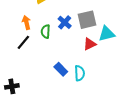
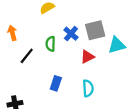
orange arrow: (26, 23) -> (12, 33), moved
red triangle: (90, 44) -> (87, 57), moved
blue rectangle: (61, 69) -> (56, 83), moved, turned 64

